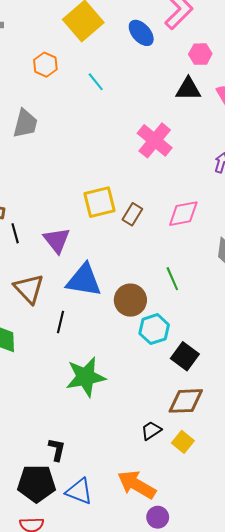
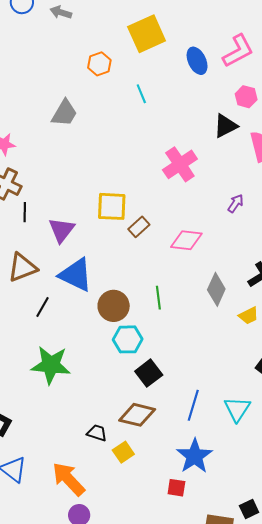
black triangle: (188, 89) -> (225, 126), turned -44
brown triangle: (29, 289) -> (22, 267), turned 36
black trapezoid: (151, 431) -> (97, 433), turned 35

